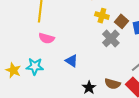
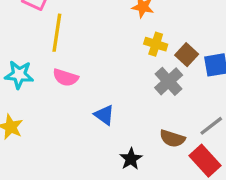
cyan star: (35, 66) -> (19, 75), moved
brown semicircle: (112, 84) -> (172, 138), moved

